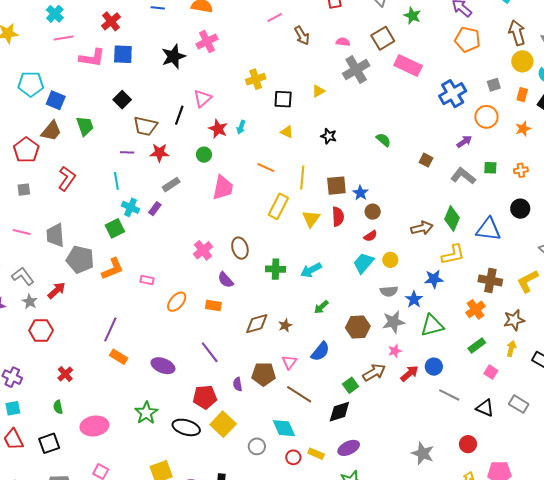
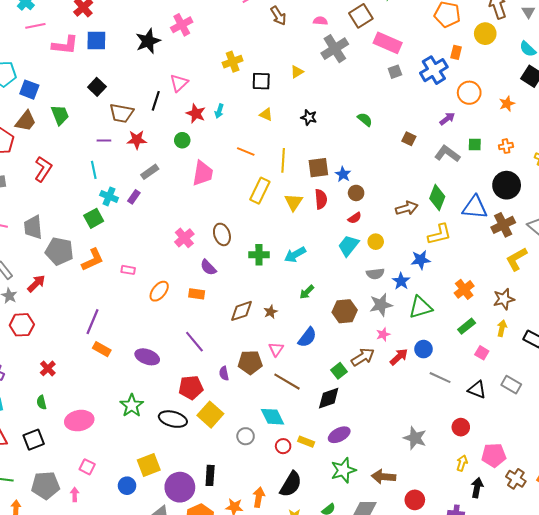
yellow circle: (522, 61) -> (485, 34), moved
gray square: (494, 85) -> (395, 72), moved
orange rectangle: (522, 95) -> (456, 52), moved
black circle: (520, 209) -> (507, 185), size x1.4
brown cross: (490, 281) -> (503, 225), moved, turned -35

